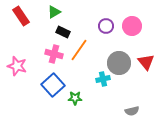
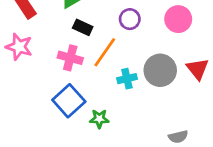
purple circle: (106, 26) -> (130, 19), moved
pink star: (17, 66) -> (19, 47), moved
cyan cross: (103, 79) -> (127, 79), moved

